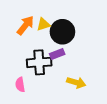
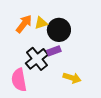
black cross: (39, 62) -> (37, 59), turned -35
pink semicircle: (20, 85) -> (19, 80), size x1.6

